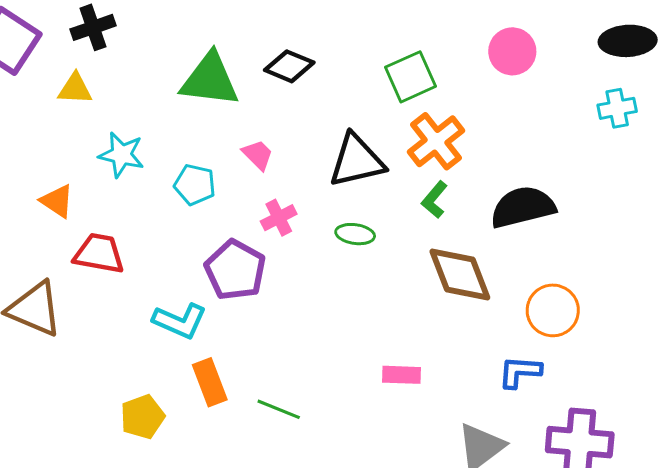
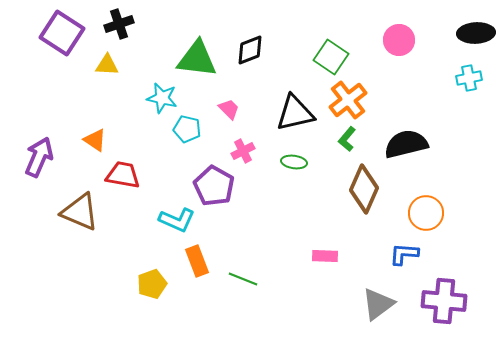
black diamond: (289, 66) -> (250, 50), turned -44
green square: (410, 77) -> (331, 57), turned -32
cyan star: (121, 155) -> (162, 98), moved
brown diamond: (460, 275) -> (364, 189), turned 45

